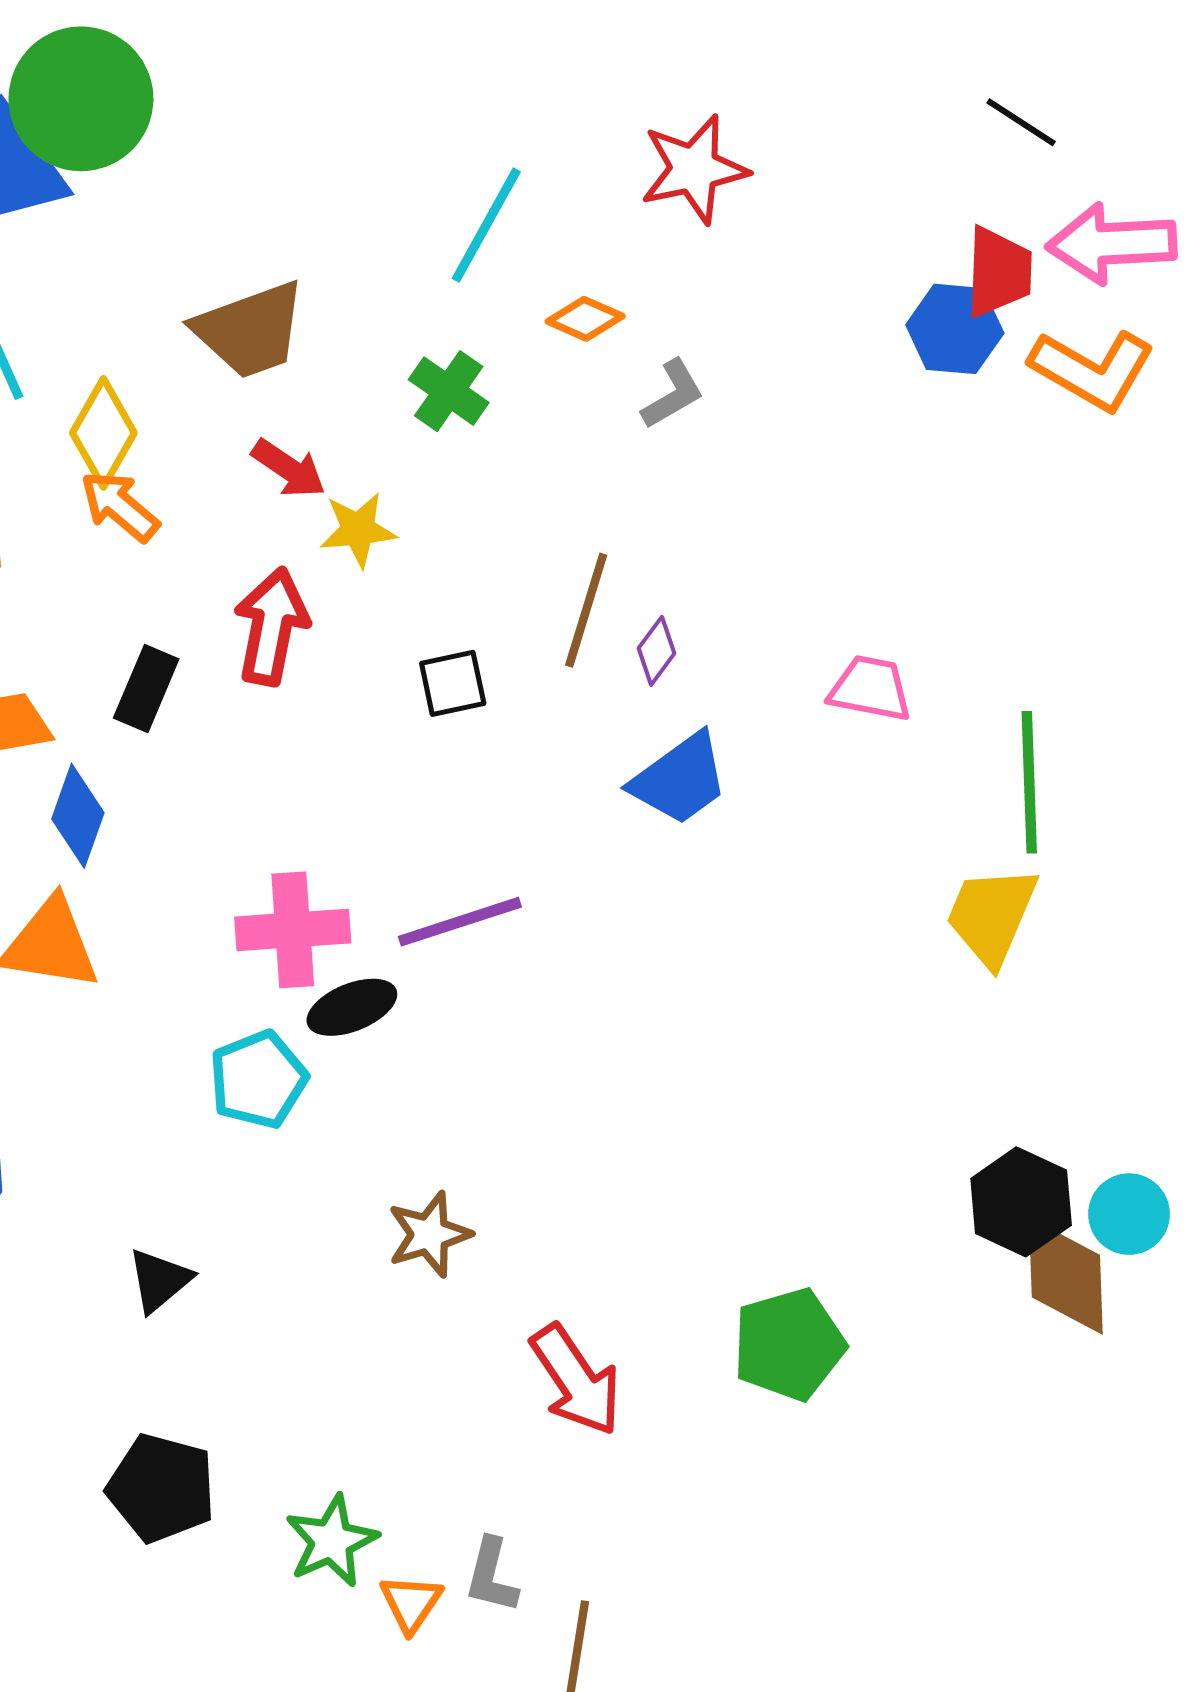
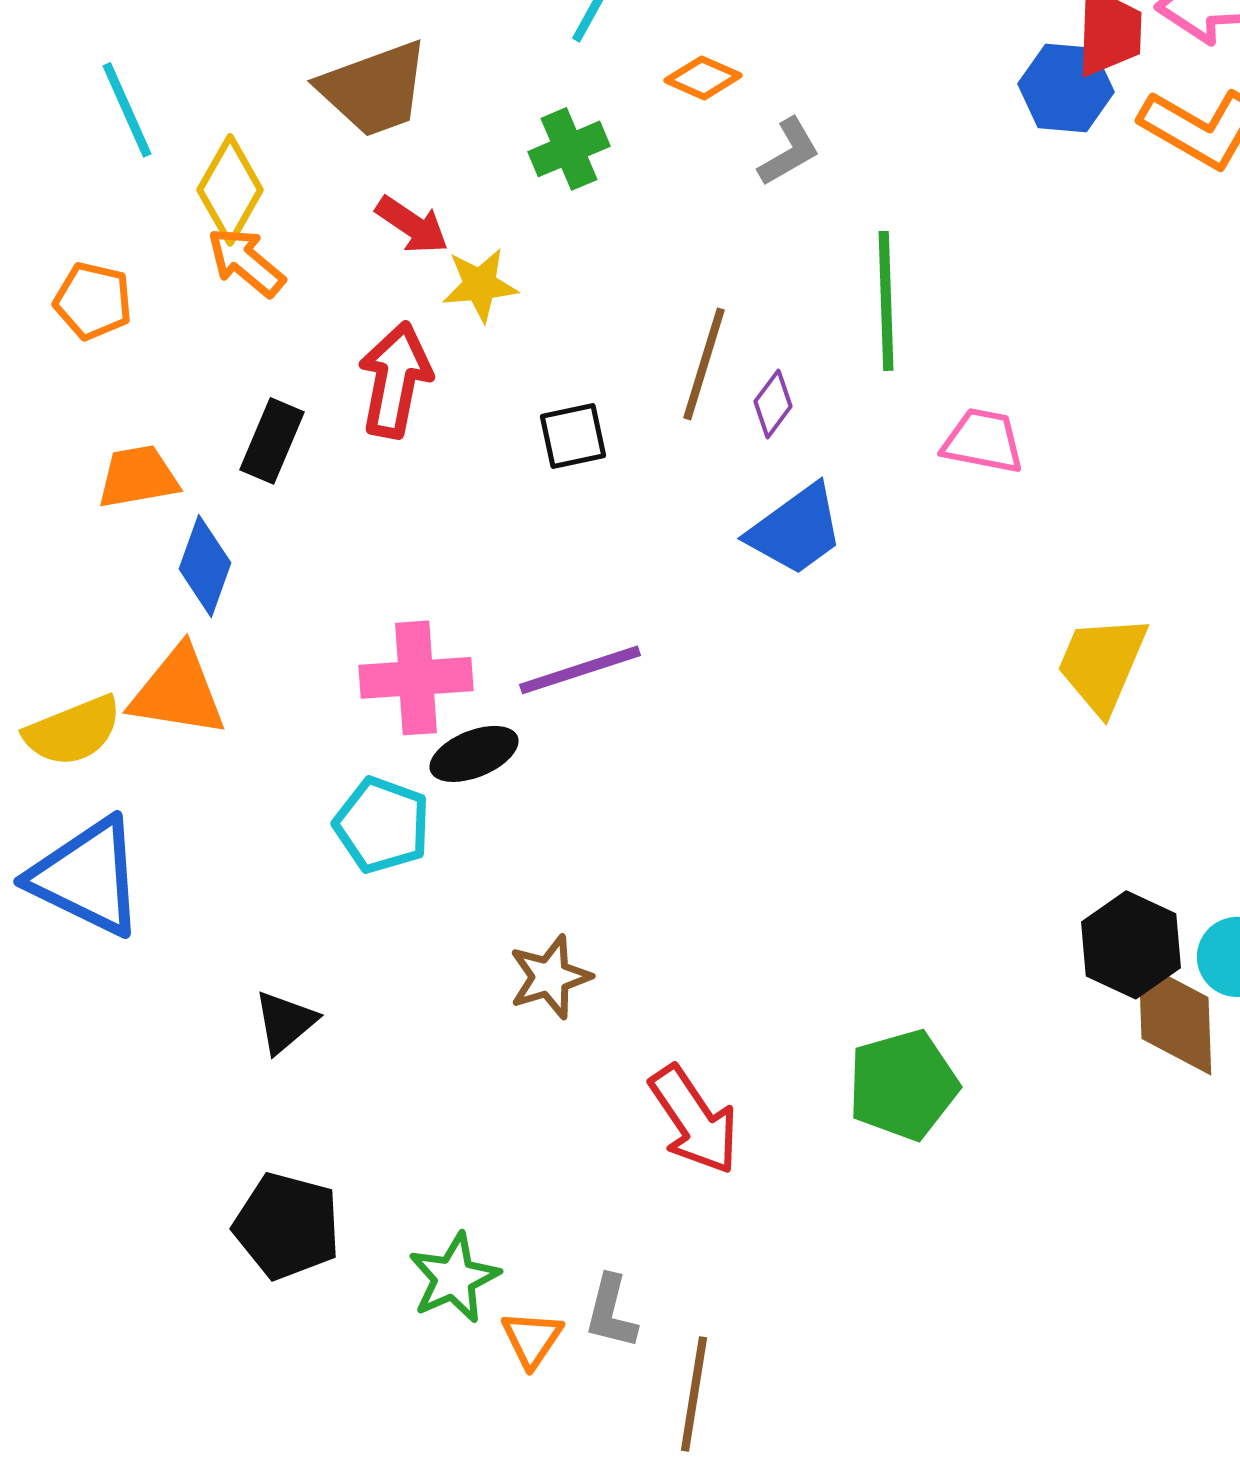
green cross: (449, 391) -> (569, 149), turned 32
green line: (1029, 782) -> (886, 301), moved
cyan pentagon: (258, 1080) -> (382, 825), turned -30

